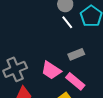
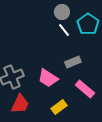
pink rectangle: (75, 81) -> (85, 89), moved

